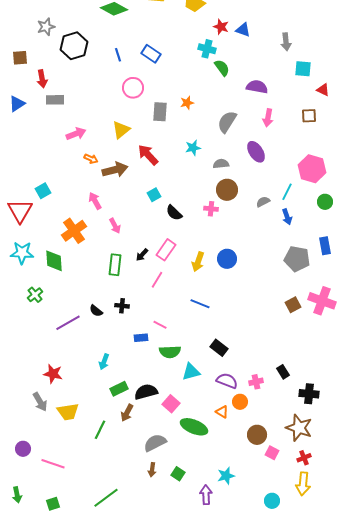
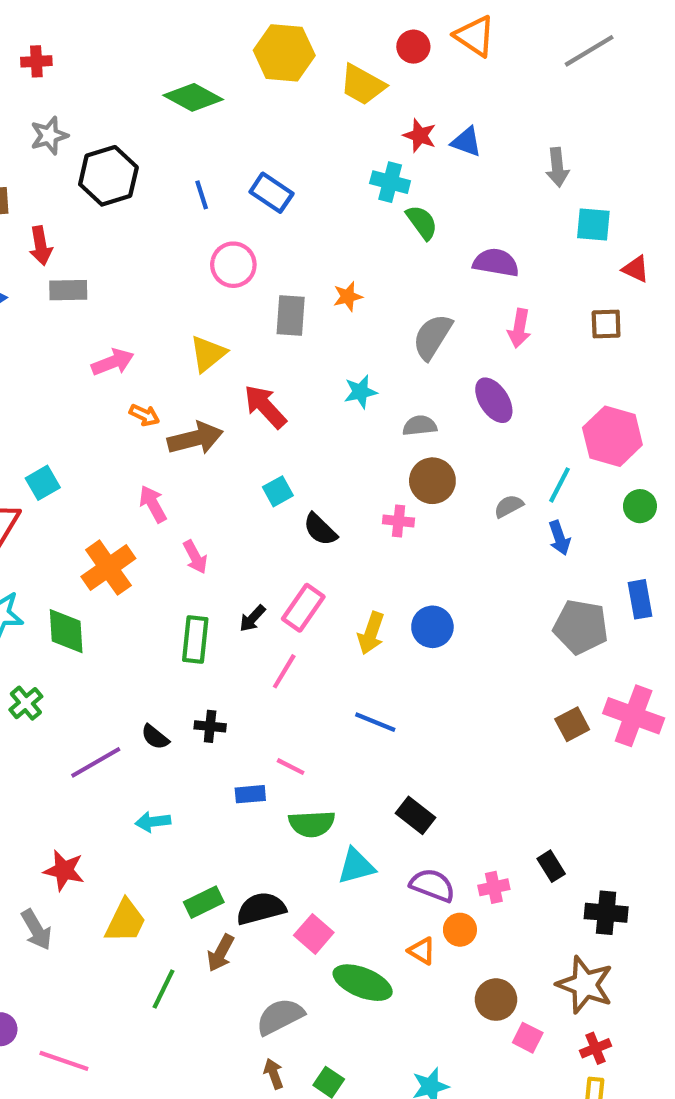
cyan arrow: (104, 362) -> (153, 822), moved, turned 63
yellow trapezoid: (68, 412) -> (125, 921), moved, turned -55
brown arrow: (152, 470) -> (274, 1074), turned 152

